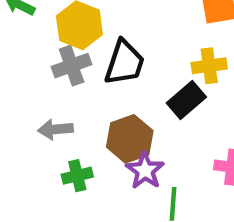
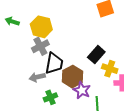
black trapezoid: (124, 63) -> (54, 63), moved
yellow cross: (209, 66) -> (110, 69), moved, turned 35

